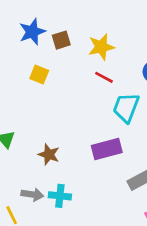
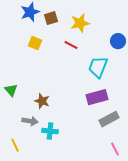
red line: (104, 77) -> (71, 45), moved
purple rectangle: (107, 149) -> (97, 97), moved
gray arrow: (32, 195) -> (30, 121), moved

